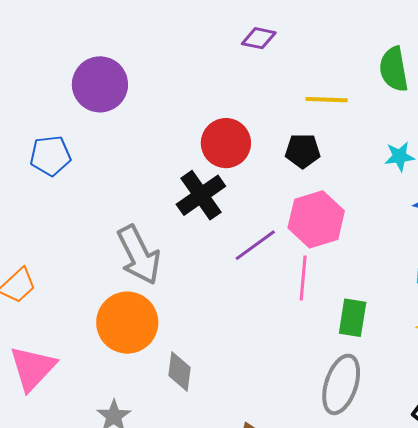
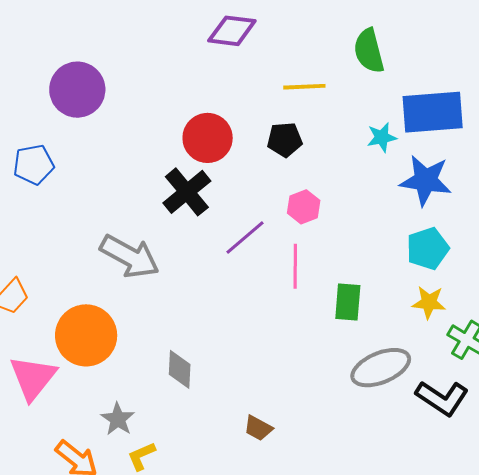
purple diamond: (259, 38) -> (232, 31), size x1.4
pink hexagon: (316, 219) -> (304, 207), size x0.6
gray arrow: (139, 255) -> (130, 256), turned -30
orange circle: (127, 323) -> (86, 335), moved
gray ellipse: (341, 384) -> (381, 368), moved, turned 54

